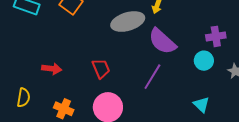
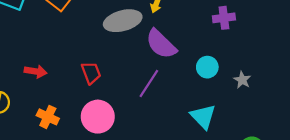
purple cross: (216, 36) -> (224, 18), moved
cyan triangle: (201, 105) -> (203, 117), size x1.4

